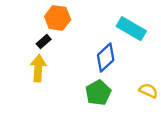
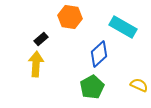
orange hexagon: (58, 18) -> (70, 17), moved

